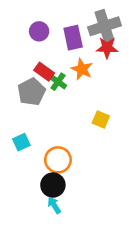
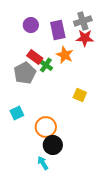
gray cross: (105, 26) -> (83, 21), size x0.7
black circle: (53, 185) -> (53, 145), moved

